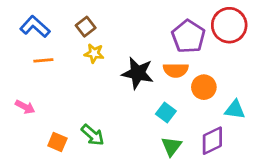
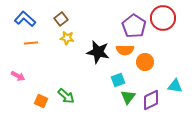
cyan triangle: (235, 110) -> (175, 86), moved
cyan square: (166, 112) -> (118, 80), turned 32
green triangle: (171, 146) -> (128, 97), moved

